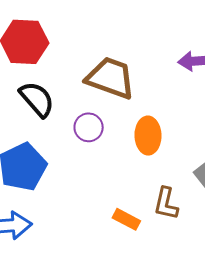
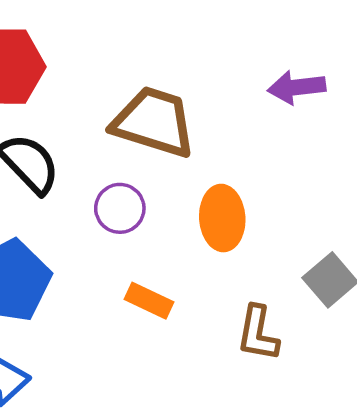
orange rectangle: (126, 219) -> (149, 301), moved

